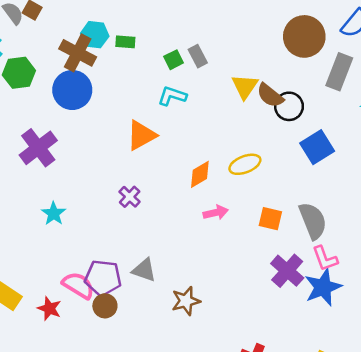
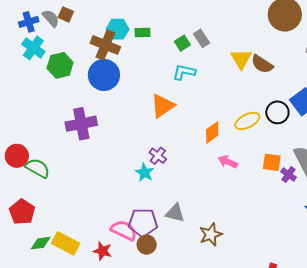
black circle: (289, 106) -> (277, 112), moved
purple cross: (38, 148) -> (81, 124), turned 32
pink arrow: (216, 213) -> (228, 162), turned -138
cyan star: (54, 214) -> (145, 173), moved
purple cross: (287, 271) -> (289, 175), moved, size x0.6

